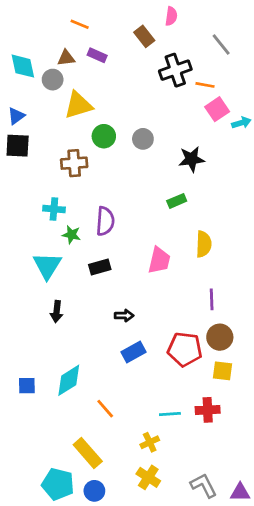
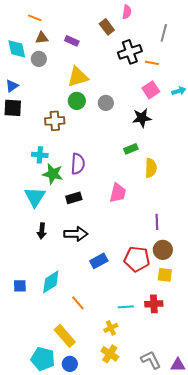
orange line: (80, 24) -> (35, 18), moved
gray line: (221, 44) -> (164, 33), turned 54
brown triangle: (66, 58) -> (42, 38), moved
yellow triangle: (78, 105) -> (78, 77), moved
pink square: (217, 109) -> (151, 90), moved
green star: (71, 235) -> (53, 174), size x1.5
yellow semicircle: (204, 244) -> (151, 168), moved
black arrow: (124, 316) -> (76, 234), moved, size x1.6

